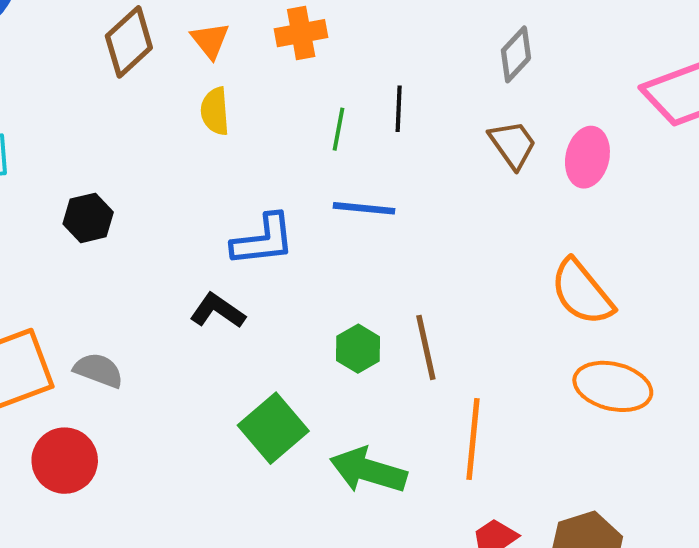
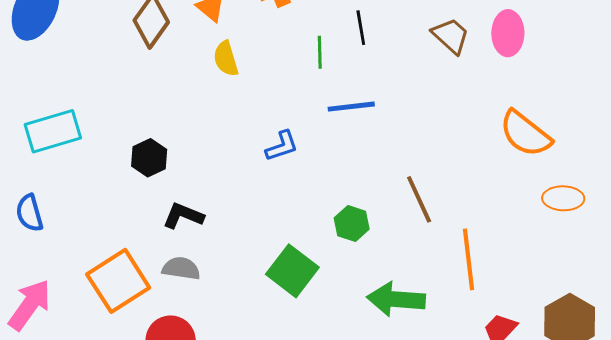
blue L-shape: (263, 240) -> (282, 146), size x0.7
black L-shape: (218, 311) -> (183, 216), moved
green hexagon: (358, 349) -> (352, 224), moved
orange ellipse: (613, 386) -> (563, 198), size x0.7
green square: (273, 428) -> (292, 271), moved

